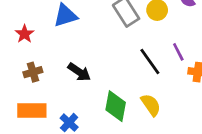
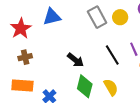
red star: (25, 34) -> (21, 28), size x1.5
black arrow: (79, 72) -> (75, 60), moved

